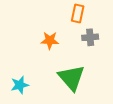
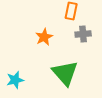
orange star: (50, 40) -> (44, 37), turned -30

